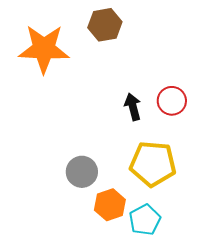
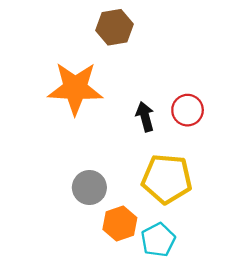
orange star: (44, 49) -> (75, 88), moved

